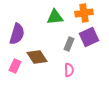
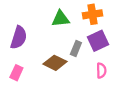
brown diamond: (37, 57) -> (55, 63), moved, turned -30
pink semicircle: (69, 70) -> (101, 71), moved

